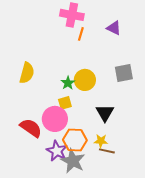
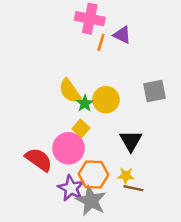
purple triangle: (114, 28) -> (122, 35), moved
yellow semicircle: (27, 73) -> (70, 91), moved, turned 130
yellow square: (65, 103) -> (81, 128), turned -32

